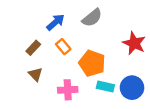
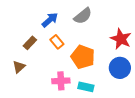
brown triangle: (35, 74) -> (19, 67), moved, turned 32
cyan rectangle: (105, 87) -> (86, 87), moved
blue circle: (132, 88) -> (120, 68), moved

